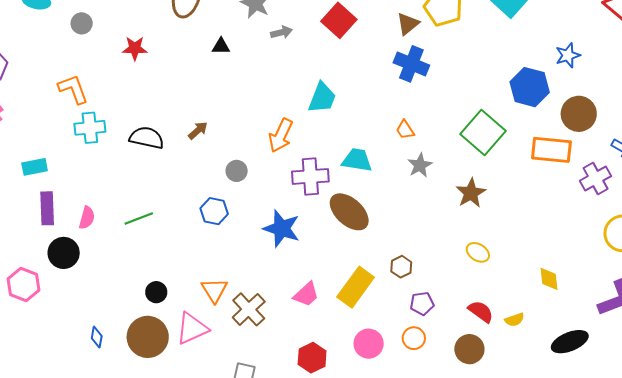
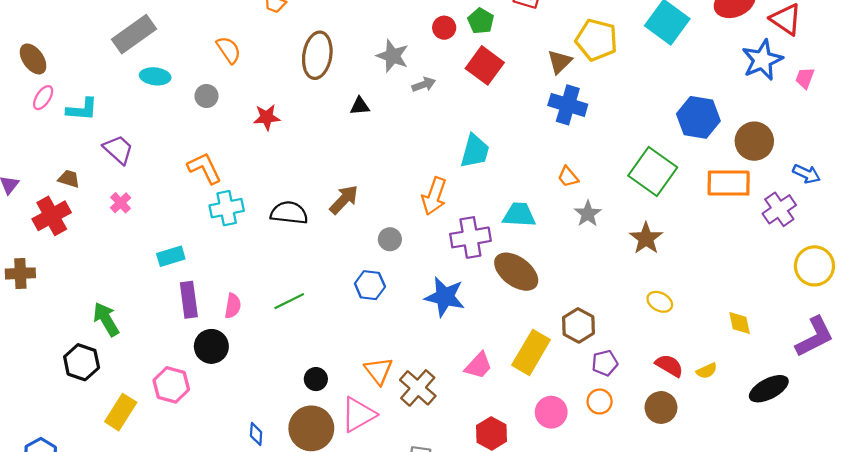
blue star: (568, 55) -> (762, 60), moved, size x1.5
brown arrow: (198, 131) -> (344, 200), size x1.4
brown hexagon: (401, 267) -> (578, 325), size x1.4

